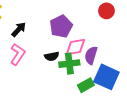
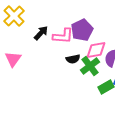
pink L-shape: (18, 54) -> (63, 36), moved, turned 60
green cross: (69, 64) -> (90, 66), turned -30

